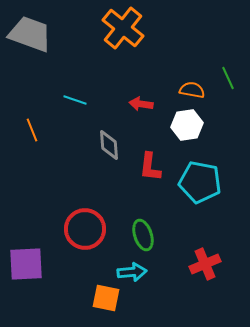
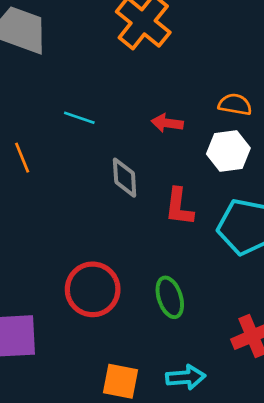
cyan arrow: (132, 272) -> (186, 377), moved

